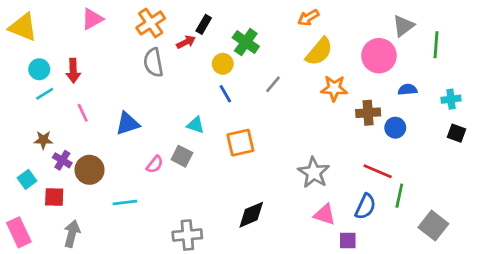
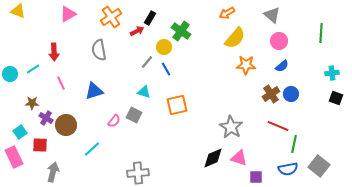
gray triangle: (403, 26) -> (272, 15), moved, turned -42
yellow triangle: (23, 27) -> (18, 11), moved, size x0.7
pink circle: (379, 56) -> (279, 41), size x0.7
gray semicircle: (153, 62) -> (99, 50), moved
cyan circle: (39, 69) -> (10, 74), moved
gray line: (273, 84) -> (147, 62), moved
blue semicircle: (408, 90) -> (282, 66), moved, turned 144
brown cross: (368, 113) -> (271, 94), moved, turned -30
cyan line: (125, 202) -> (92, 149), turned -36
blue semicircle: (365, 206) -> (288, 169), moved, turned 54
black diamond: (251, 215) -> (213, 158), moved
pink rectangle: (19, 232) -> (14, 157), moved

